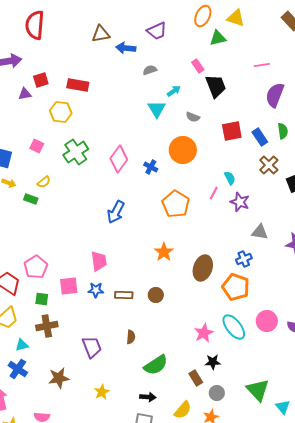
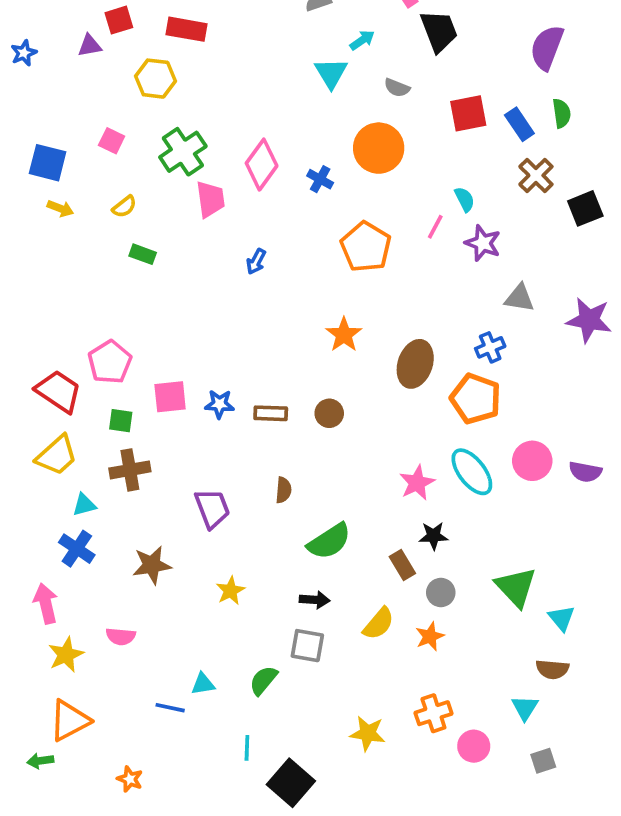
green rectangle: (31, 199) -> (143, 254), moved
blue arrow: (116, 212) -> (256, 261), size x0.6
pink trapezoid: (99, 261) -> (210, 199), moved

